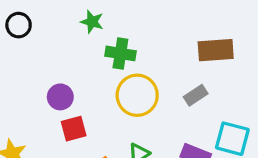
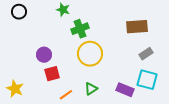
green cross: (120, 53) -> (80, 29), turned -30
gray rectangle: (196, 95) -> (146, 54), moved

